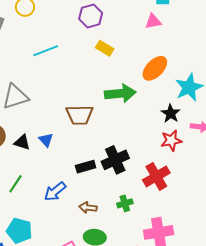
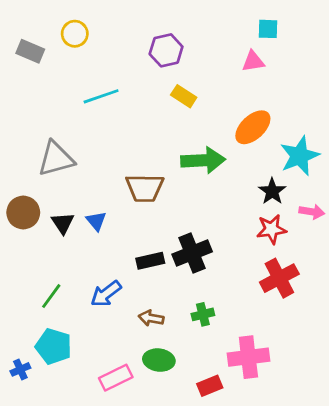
black triangle: (22, 142) -> (63, 223), turned 36
red cross: (156, 176) -> (279, 278), moved
green line: (15, 184) -> (51, 296), moved

